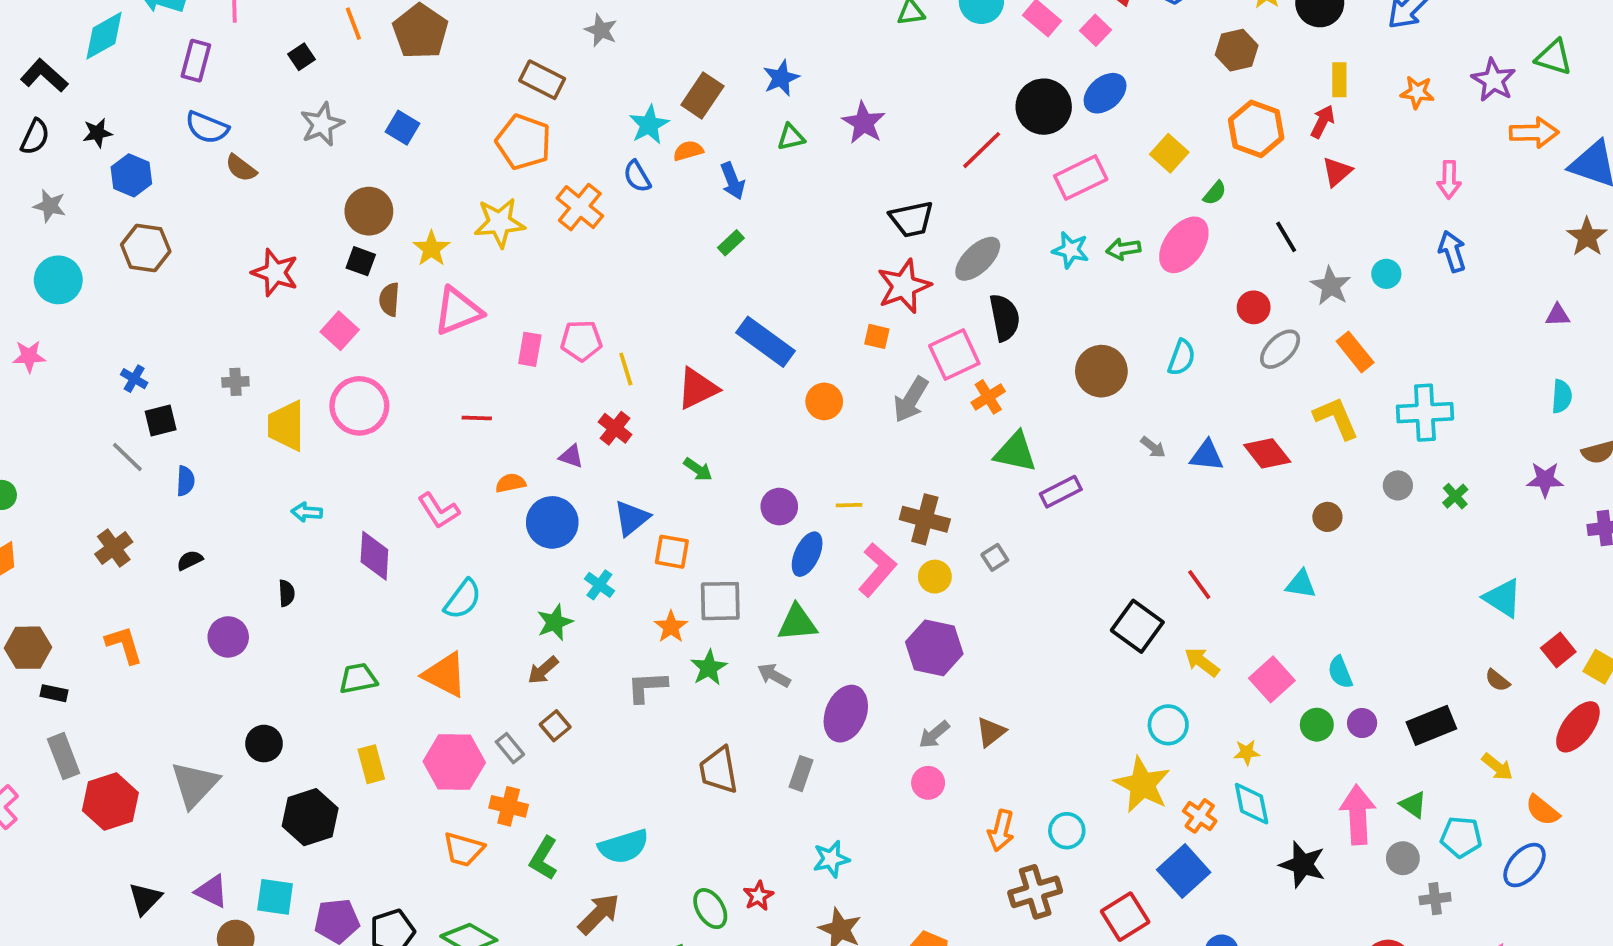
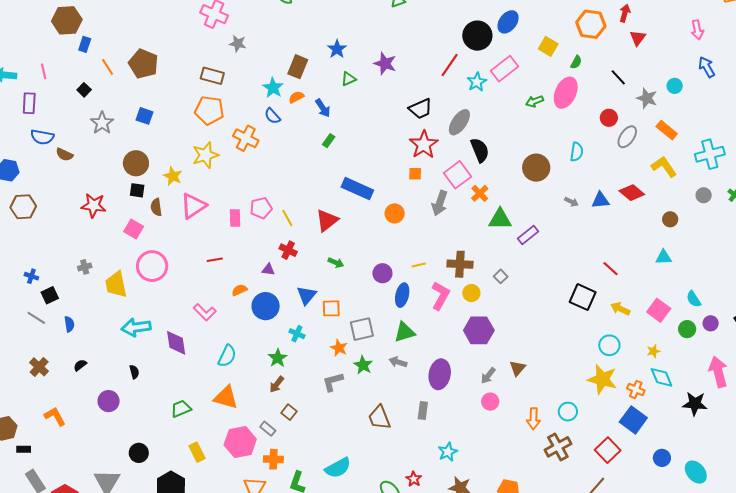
cyan star: (1071, 250) -> (477, 82), moved, turned -30
cyan arrow: (307, 512) -> (136, 327), size x1.8

